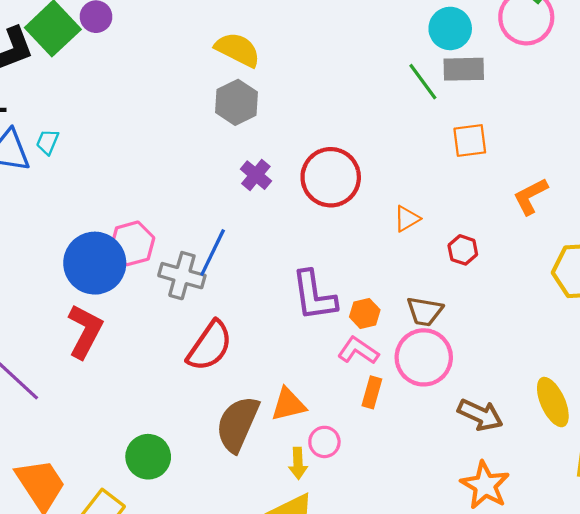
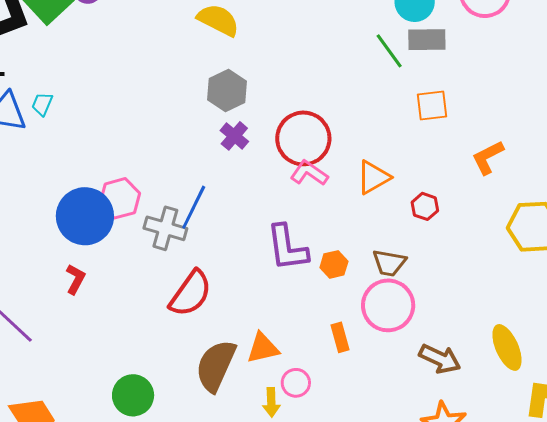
gray hexagon: (237, 102) -> (227, 91), moved
orange triangle: (407, 219) -> (373, 177), size x1.4
red L-shape: (85, 331) -> (76, 279), size x0.6
pink L-shape: (358, 351) -> (309, 173), moved
orange rectangle: (372, 392) -> (340, 337), turned -32

